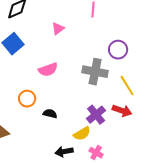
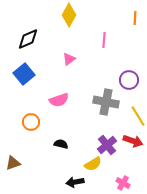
orange circle: (27, 99) -> (31, 122), moved
pink cross: (96, 153) -> (123, 183), moved

